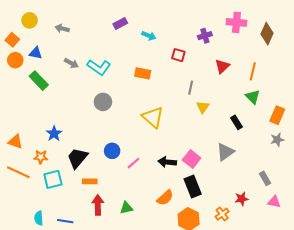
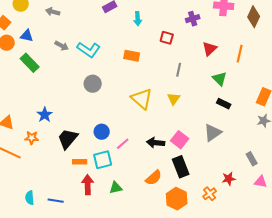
cyan arrow: (149, 36) -> (138, 19), turned 64
green triangle: (253, 97) -> (220, 79), moved
yellow triangle: (203, 107) -> (174, 99), moved
black rectangle: (236, 122) -> (224, 104), turned -32
cyan square: (53, 179) -> (103, 160), moved

